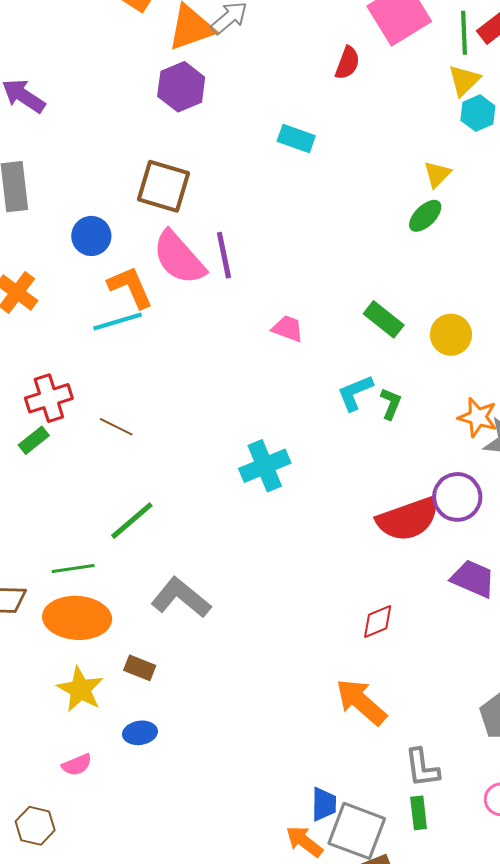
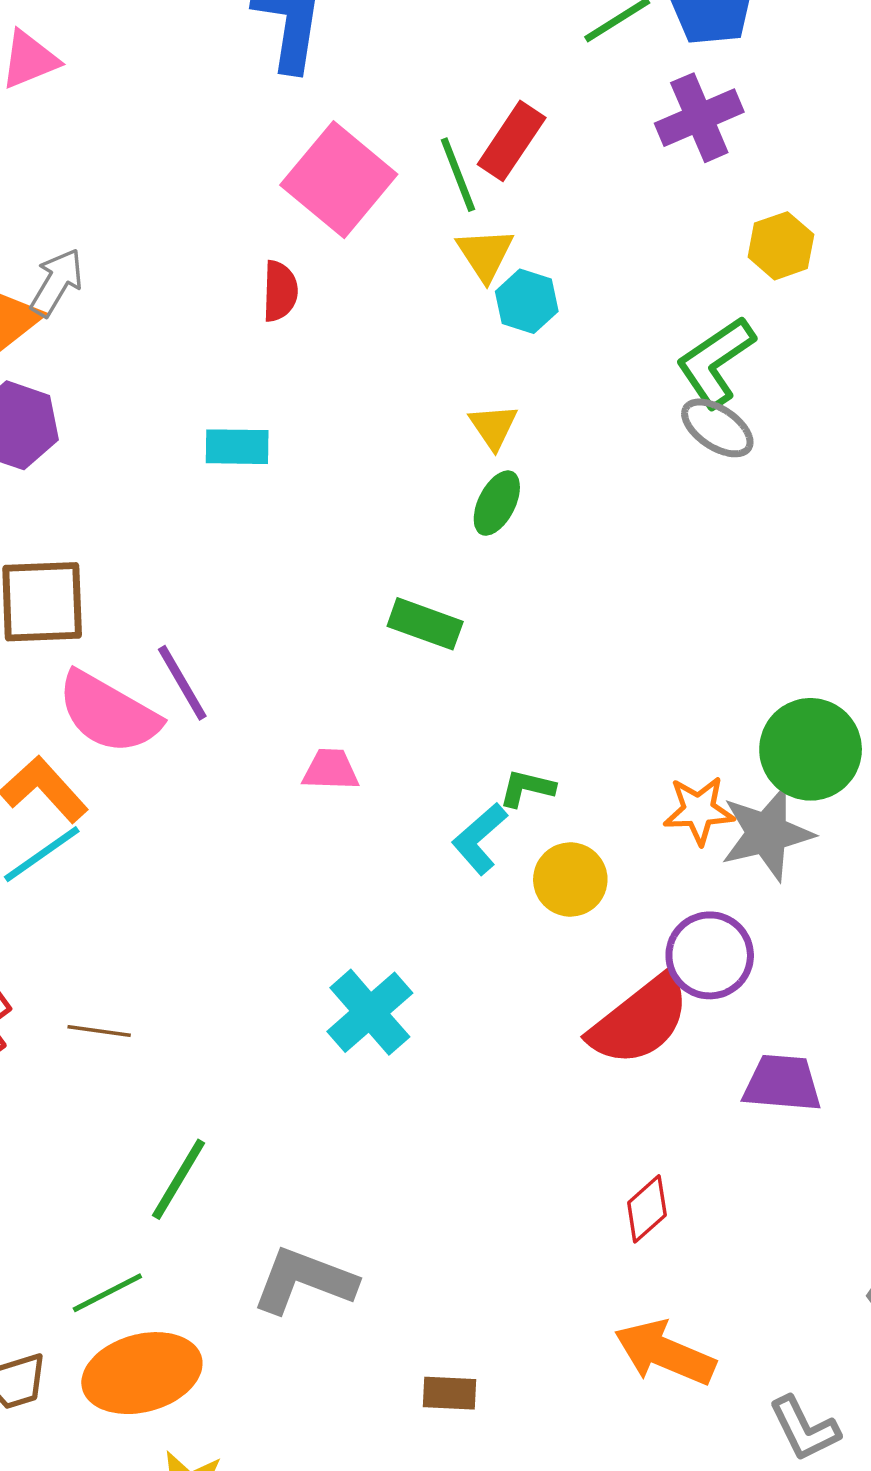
green rectangle: (384, 319) -> (425, 624), moved
yellow circle: (451, 335) -> (570, 880), moved
green L-shape: (391, 404) -> (527, 788), moved, turned -80
brown rectangle: (140, 668) -> (449, 1393), moved

